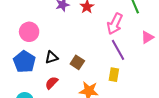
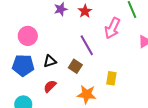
purple line: (118, 50) -> (87, 45), moved
blue pentagon: (24, 62) -> (23, 65), turned -30

